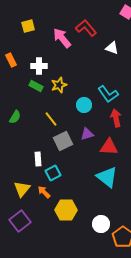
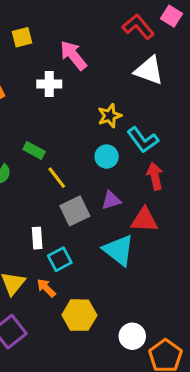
red L-shape: (86, 28) -> (138, 27), moved
white triangle: (112, 48) -> (149, 70), size x1.5
white cross: (39, 66) -> (49, 84), moved
yellow star: (59, 85) -> (110, 116), moved
green rectangle: (36, 86) -> (34, 150), moved
cyan triangle: (107, 177) -> (119, 250), moved

